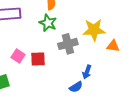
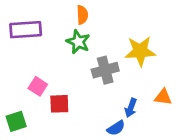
orange triangle: (113, 46) -> (163, 97), moved
red square: (38, 59) -> (59, 104), moved

